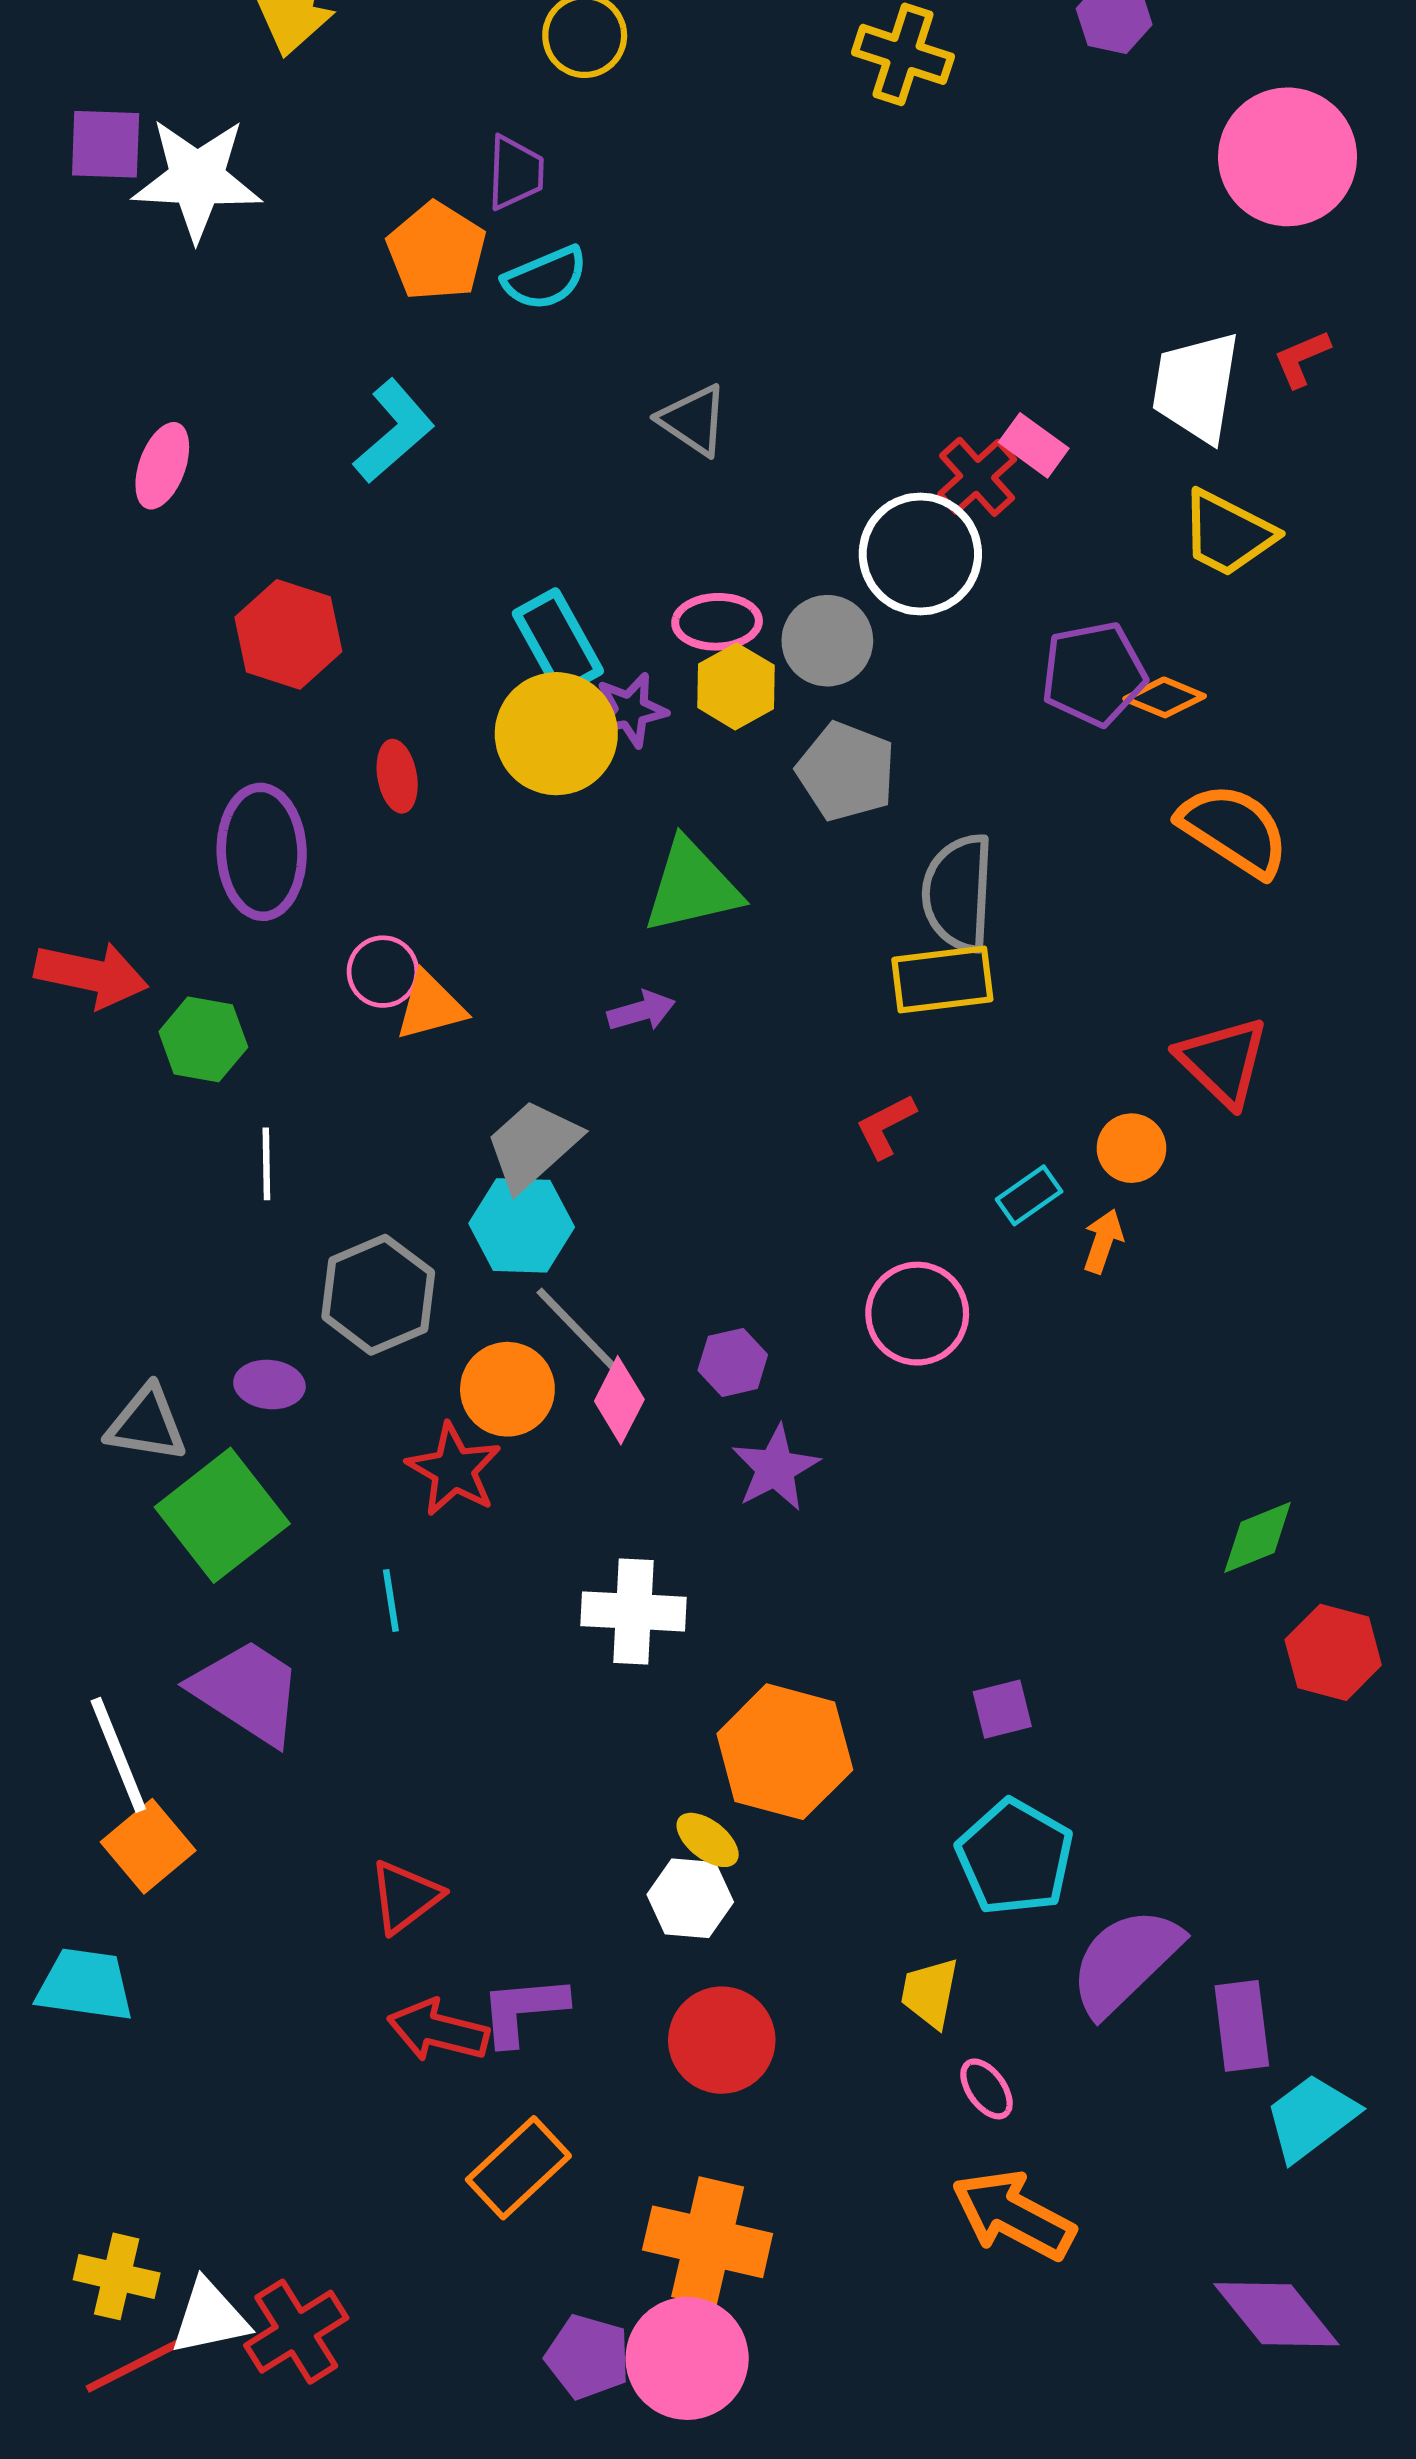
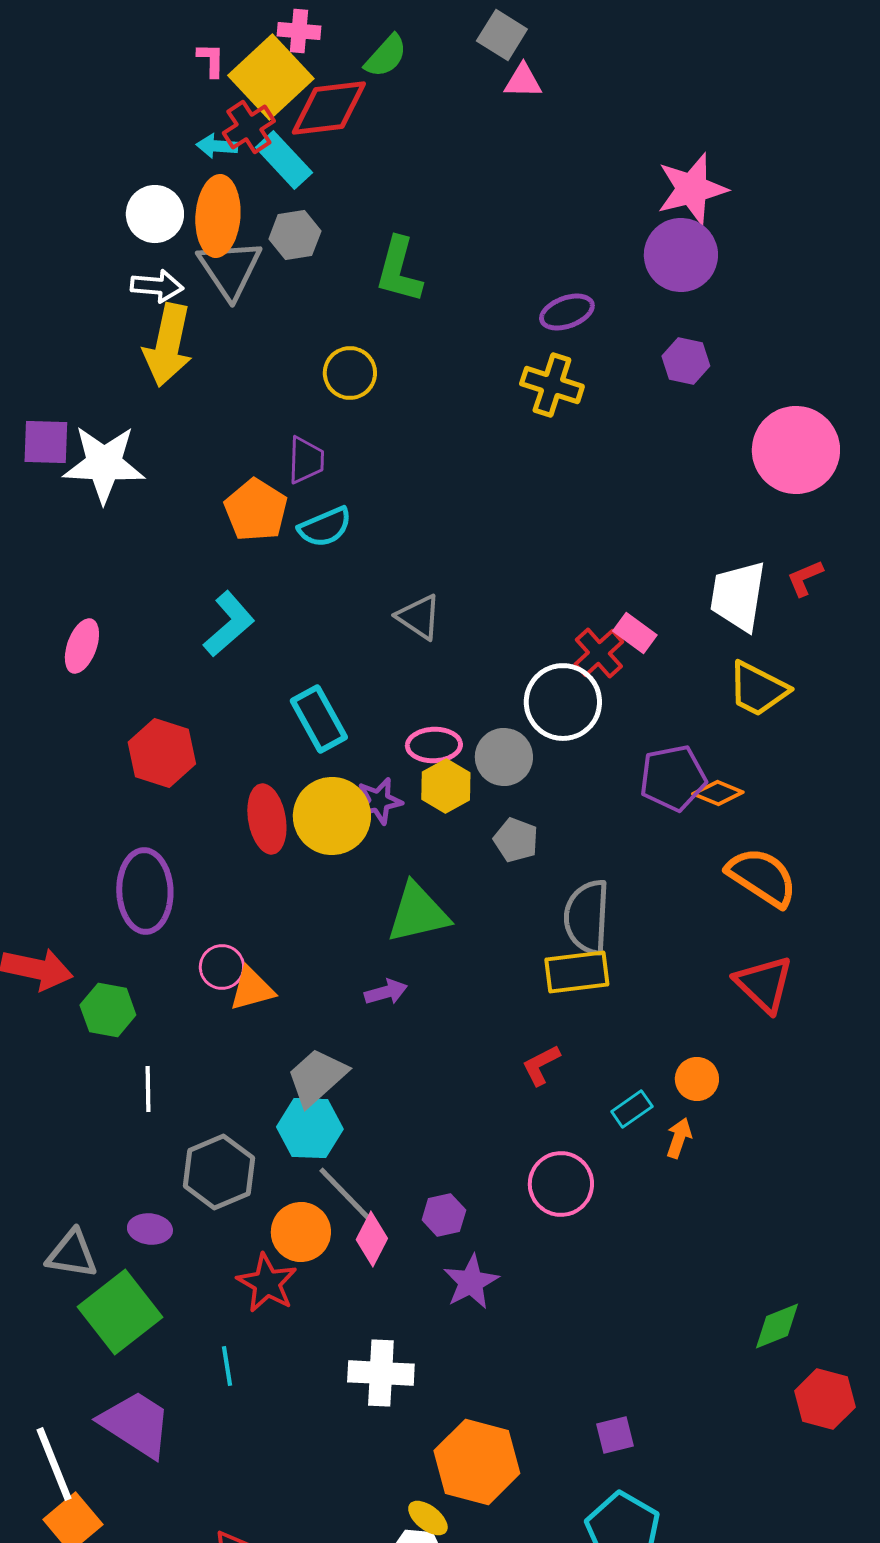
cyan rectangle: (558, 642) -> (319, 719), moved
gray pentagon: (846, 771) -> (516, 840), size x0.7
red ellipse: (397, 776) -> (267, 819), moved, size x1.5
red triangle: (1223, 1061) -> (764, 984), moved

